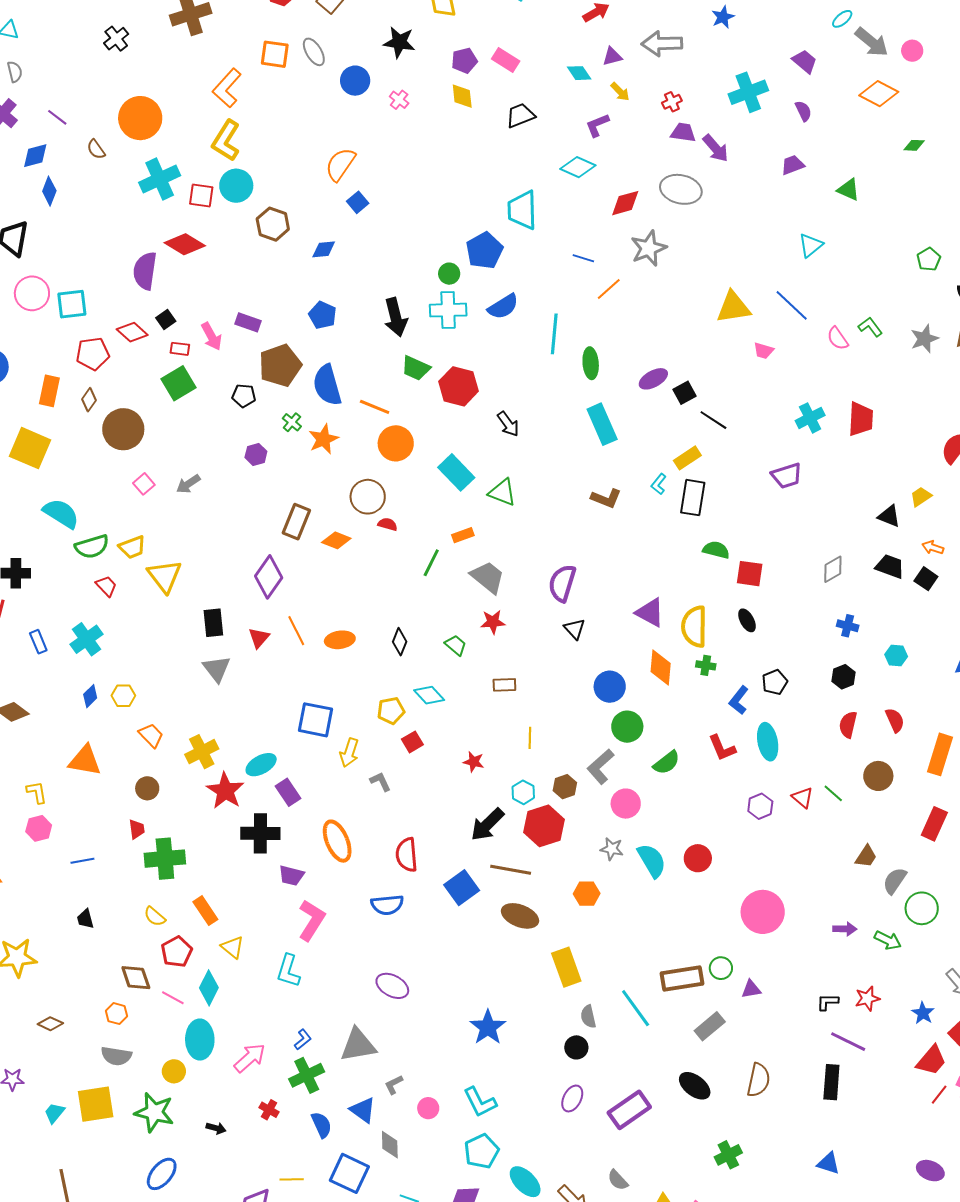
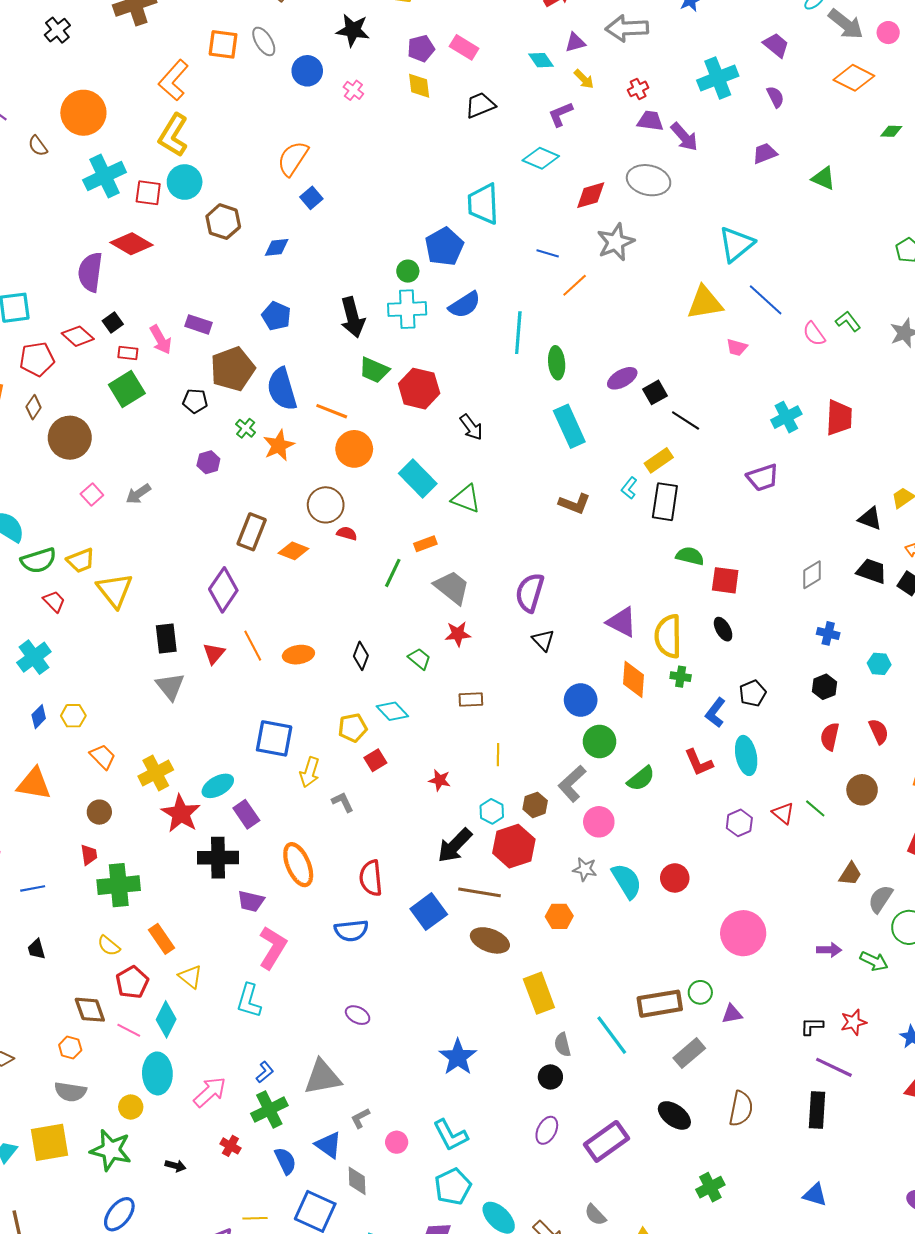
cyan triangle: (811, 245) -> (736, 244), moved, size x1.4
purple ellipse: (392, 986) -> (358, 1015), size x0.7

